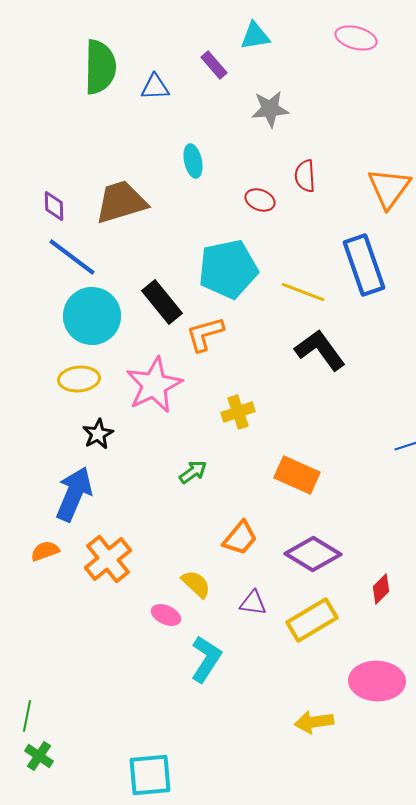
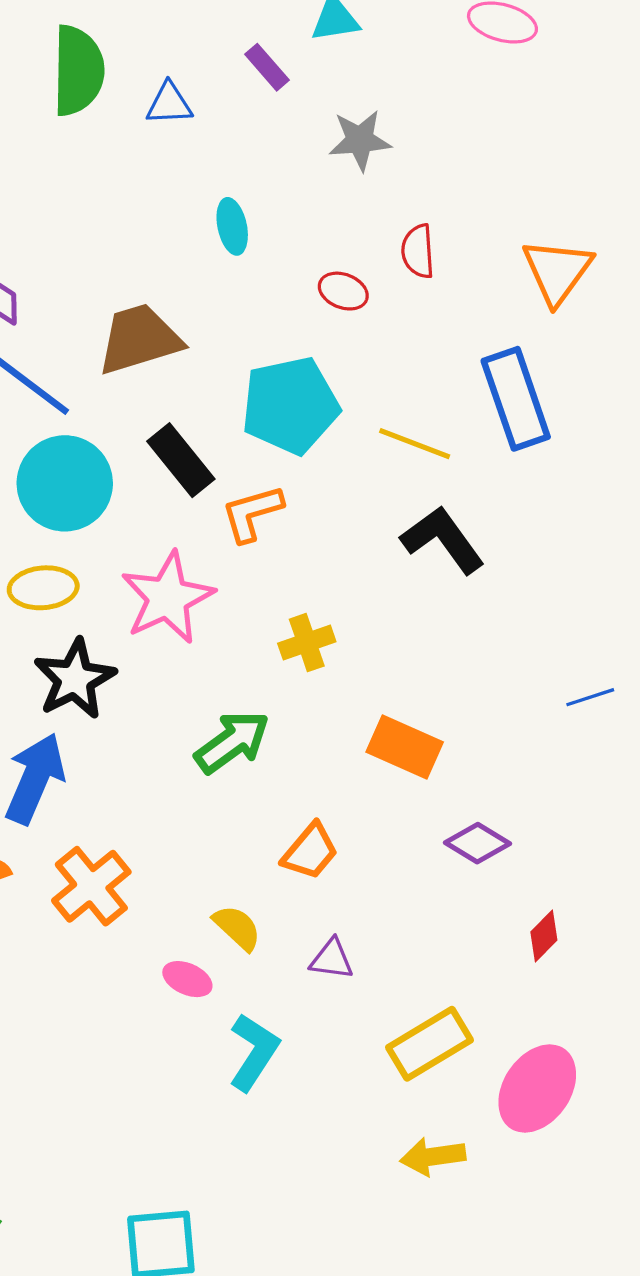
brown trapezoid: (121, 202) -> (139, 339), moved
black star: (98, 434) -> (75, 679), size x1.6
green arrow: (193, 472) -> (232, 742), size x1.6
purple diamond: (313, 554) -> (478, 843), moved, size x0.7
yellow rectangle: (312, 620) -> (429, 1044), moved
pink ellipse: (377, 681) -> (537, 1089), turned -58

